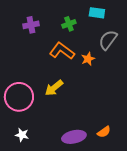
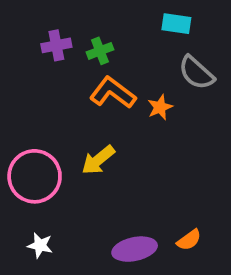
green cross: (69, 24) -> (100, 51), moved
gray semicircle: (108, 40) -> (196, 73), turned -85

